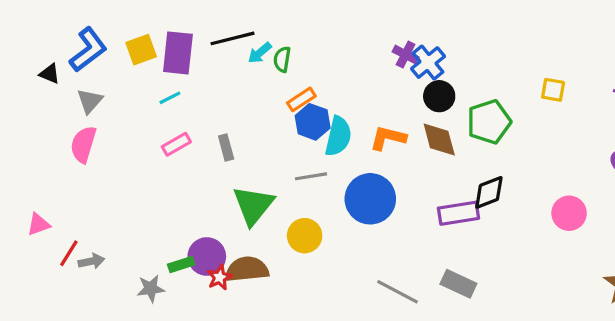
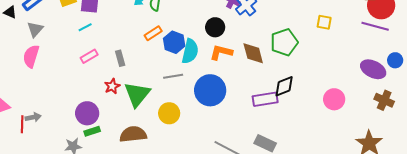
black circle: (439, 96) -> (215, 27), moved
orange rectangle: (301, 99) -> (153, 33), moved
red line: (69, 253) -> (22, 124), turned -30
purple circle: (207, 256) -> (87, 113), moved
gray arrow: (91, 261) -> (33, 117), moved
red star: (220, 277) -> (112, 86), moved

